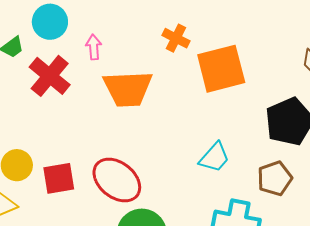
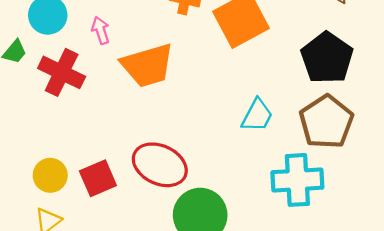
brown pentagon: (275, 178) -> (326, 122), size x1.4

